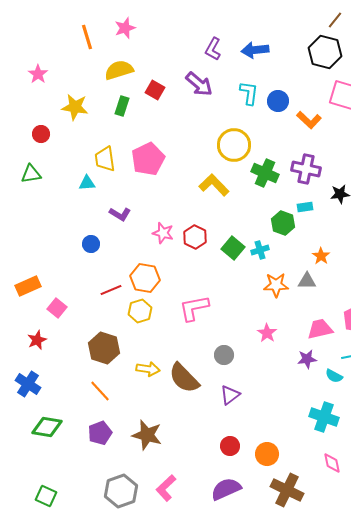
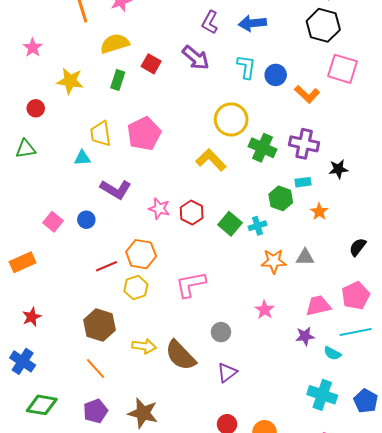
purple L-shape: (120, 214) -> (116, 189), size x1.4
orange star: (321, 256) -> (319, 212), moved
pink square: (57, 308) -> (53, 222), moved

